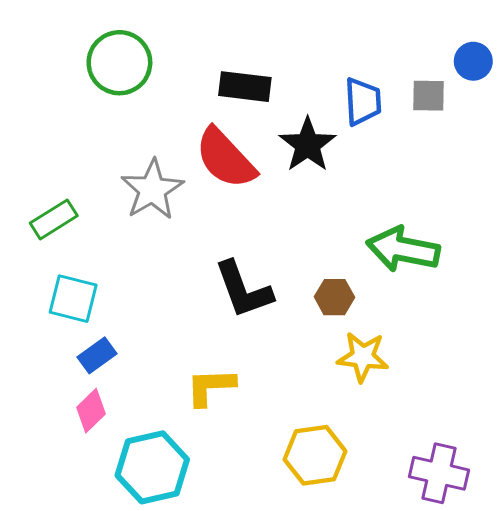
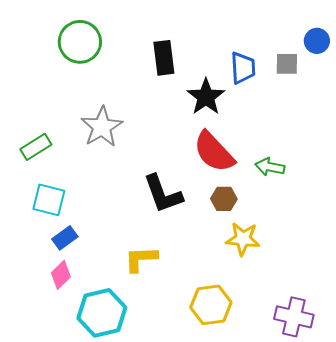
black rectangle: (245, 87) -> (164, 58), turned 76
red semicircle: (225, 158) -> (214, 152), moved
green arrow: (403, 249) -> (270, 167), size x0.6

